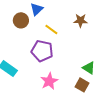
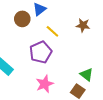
purple pentagon: (42, 51) -> (41, 52), turned 30

